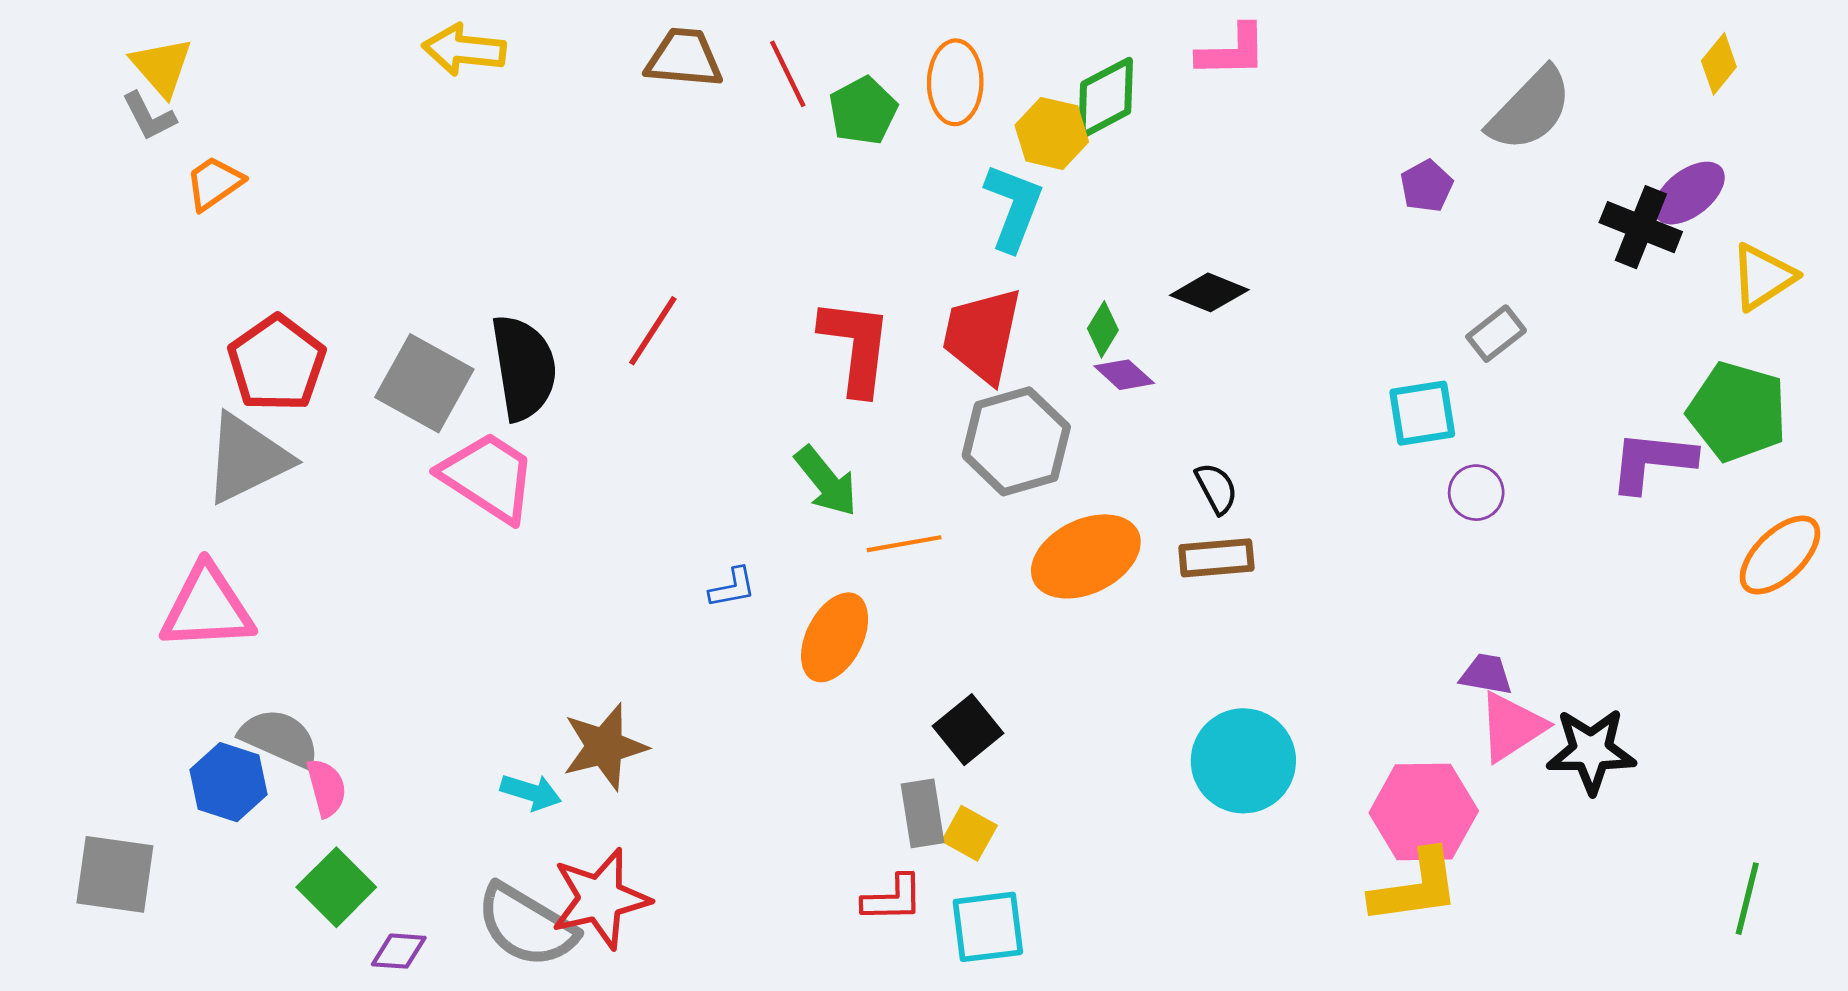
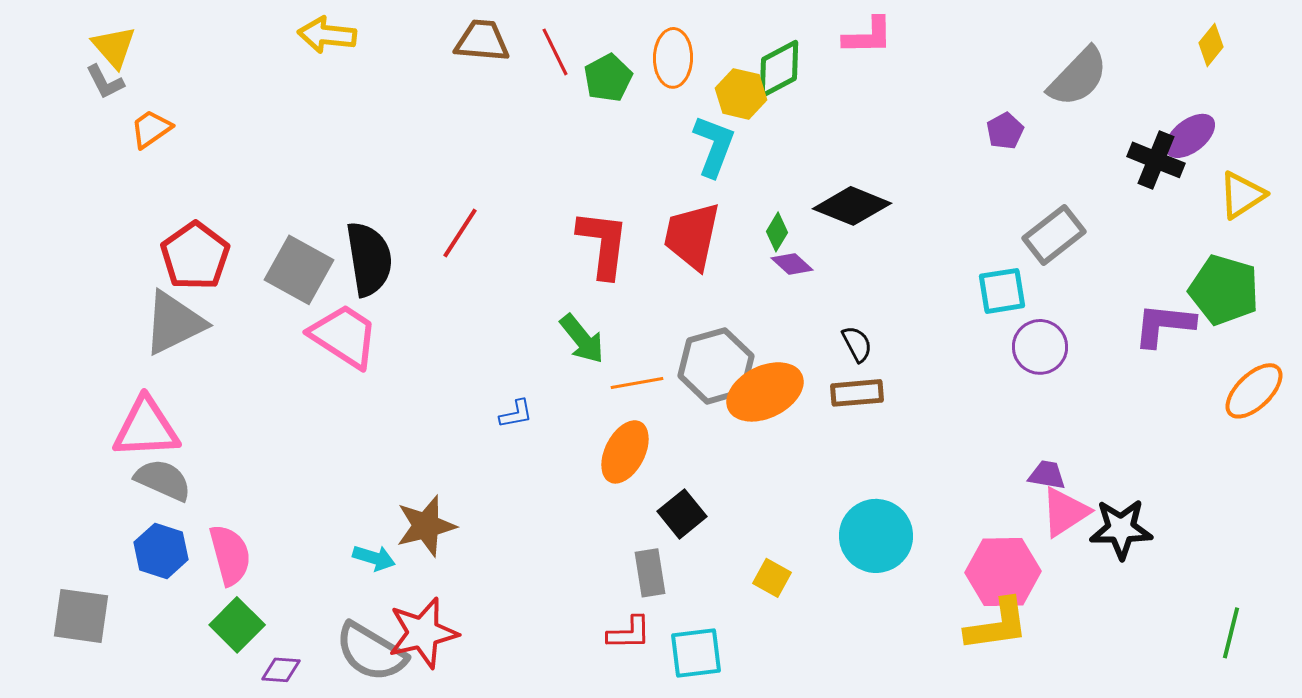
black diamond: (1209, 292) -> (852, 206), size x1.4
gray rectangle: (1496, 334) -> (1054, 235), size x1.5
gray hexagon: (1016, 441) -> (716, 366), moved
purple circle: (1476, 493) -> (1040, 347), size x1.4
orange ellipse: (835, 637) -> (625, 452), moved
gray semicircle: (280, 738) -> (163, 480), moved
pink semicircle: (326, 788) -> (230, 555), size x1.5
yellow square: (969, 833) -> (772, 578), moved

